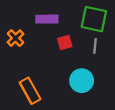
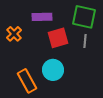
red square: (65, 43) -> (58, 38), size x1.5
cyan circle: (82, 81) -> (53, 70), moved

